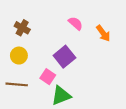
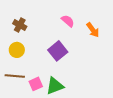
pink square: (48, 77) -> (36, 84), moved, turned 32

